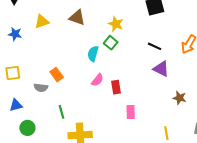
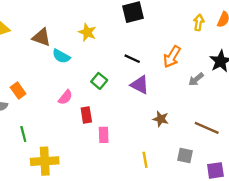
brown triangle: (77, 18) -> (42, 37), moved
green square: (111, 43) -> (99, 81), moved
cyan semicircle: (93, 54) -> (61, 56), moved, turned -77
red rectangle: (116, 87) -> (86, 115), moved

